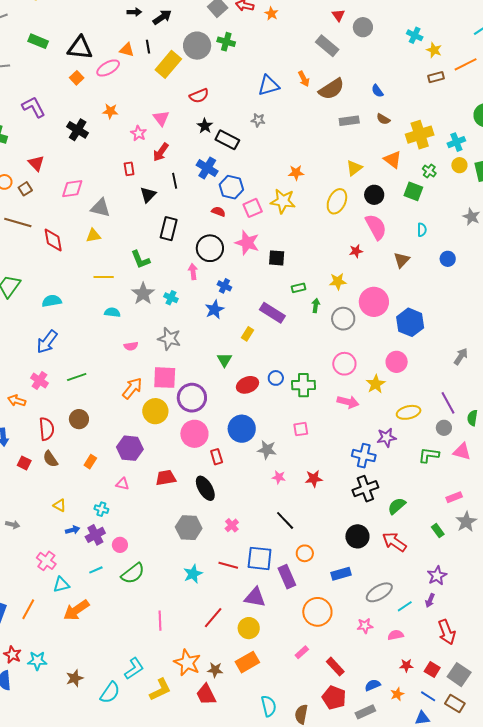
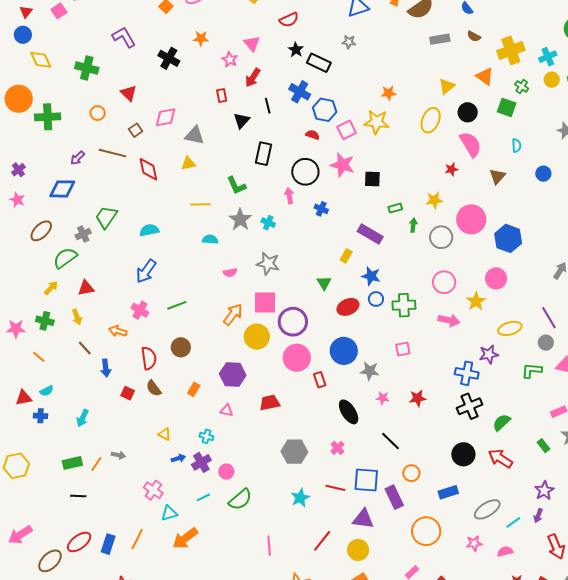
brown square: (25, 189) -> (136, 130), moved
blue star: (214, 309) -> (371, 276), moved, turned -30
black ellipse: (205, 488) -> (349, 412), moved

